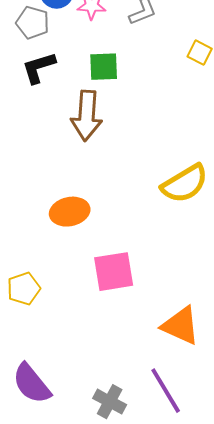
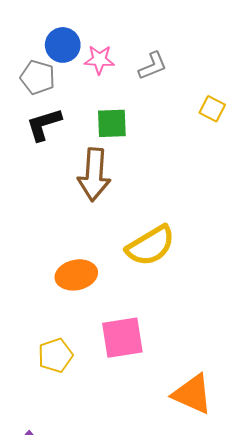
yellow semicircle: (185, 184) -> (151, 246), moved
yellow pentagon: (24, 289) -> (55, 355), moved

